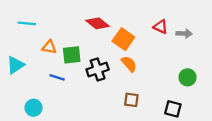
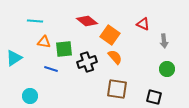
cyan line: (27, 23) -> (35, 21), moved
gray arrow: (184, 34) -> (164, 41), moved, turned 80
brown square: (131, 100) -> (117, 89), size x1.5

